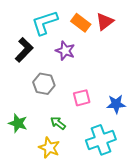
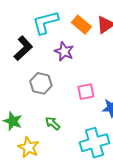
pink square: (82, 98) -> (86, 92), moved
yellow star: (49, 148) -> (28, 147), moved

